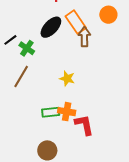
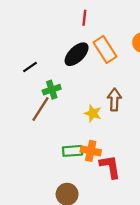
brown arrow: (84, 37) -> (114, 100), moved
green cross: (27, 48) -> (52, 90), moved, turned 35

